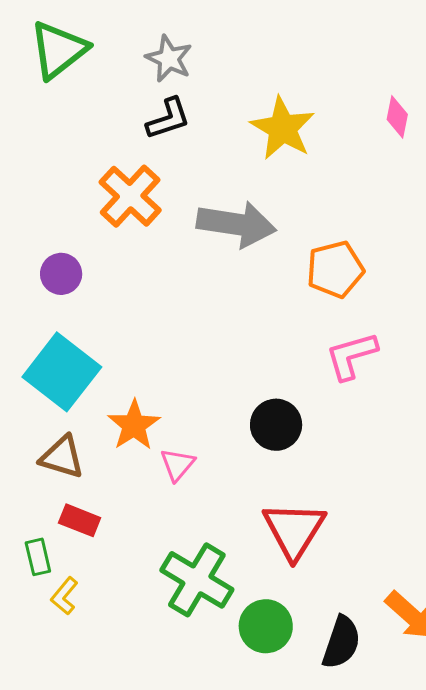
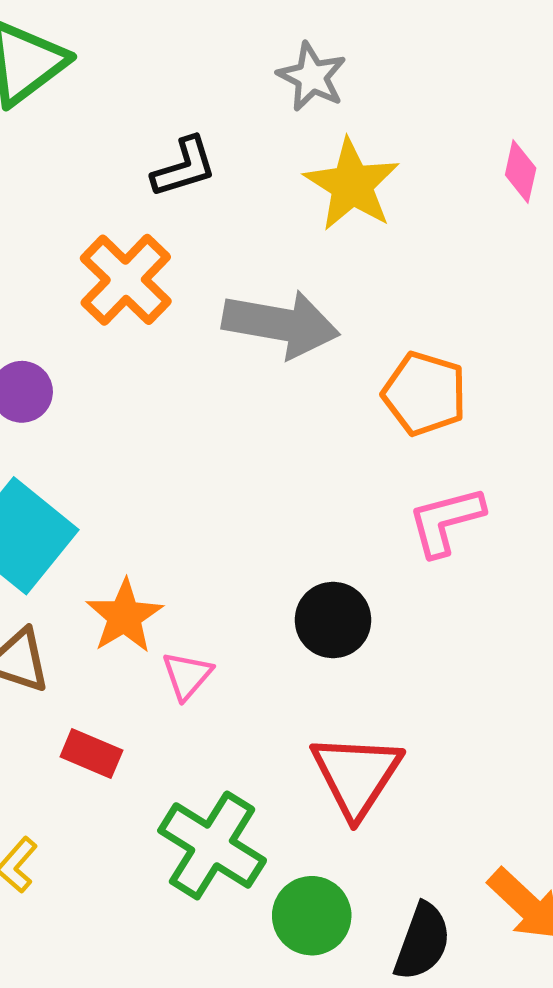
gray star: (169, 59) -> (312, 77), moved
orange pentagon: (335, 269) -> (425, 394), turned 30
red rectangle: (80, 520) -> (91, 754), moved

